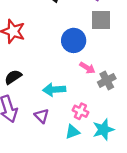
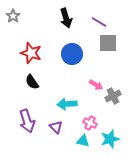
blue circle: (74, 40) -> (72, 54), moved
black semicircle: (13, 77) -> (32, 82), moved, turned -91
cyan triangle: (72, 132) -> (83, 141), turned 32

